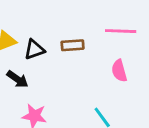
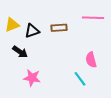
pink semicircle: (119, 71) -> (91, 60), moved

